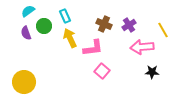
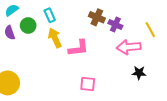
brown cross: (104, 24) -> (97, 17), moved
purple cross: (129, 25) -> (115, 24), turned -32
pink square: (102, 71) -> (88, 84), moved, turned -35

